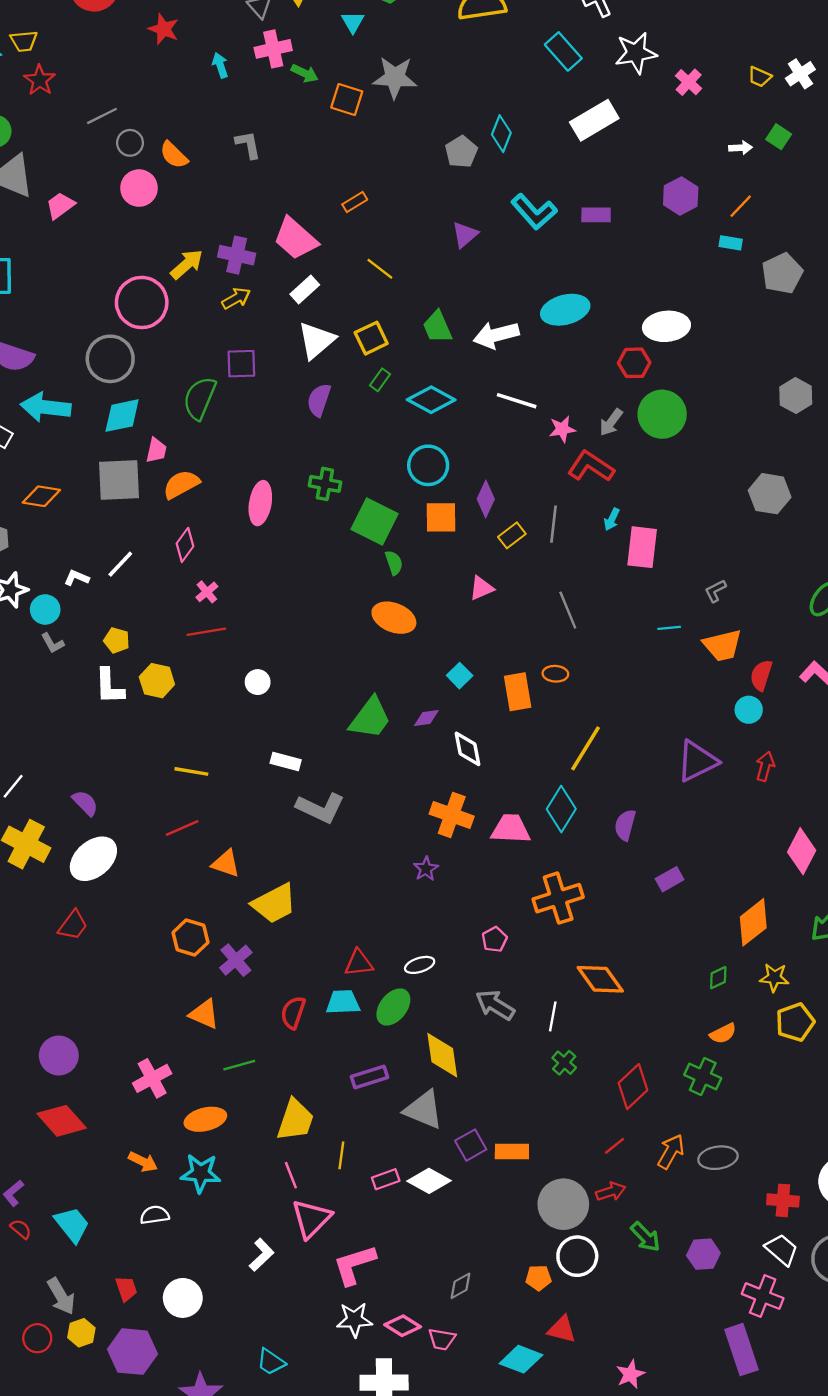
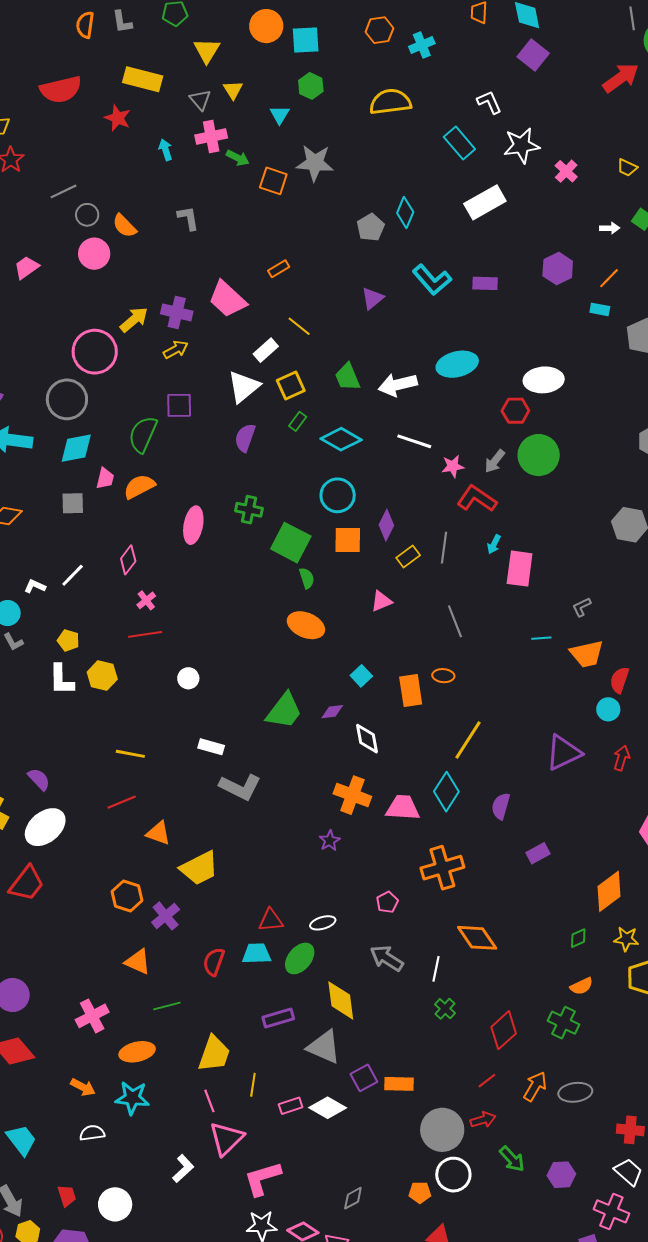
white rectangle: (305, 290) -> (266, 350), moved
gray square: (119, 480) -> (73, 503), size x0.6
orange semicircle: (181, 484) -> (139, 487), moved
red trapezoid: (73, 925) -> (27, 884), size x1.4

